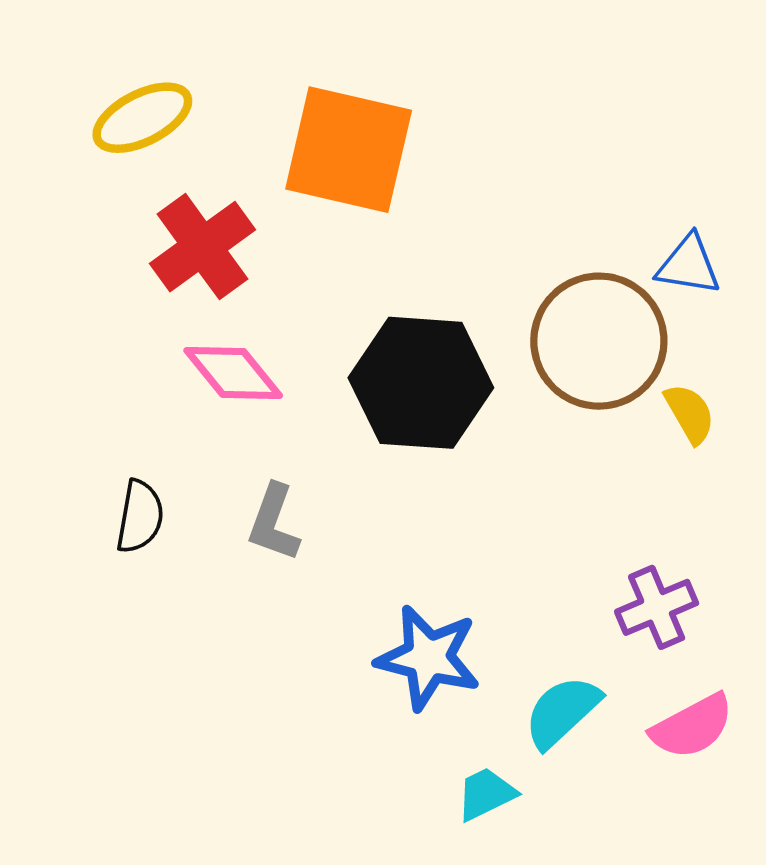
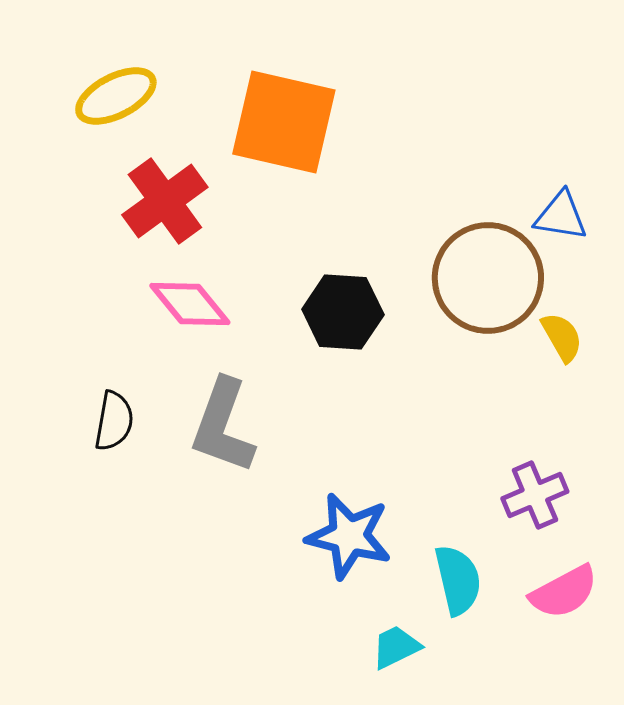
black hexagon: (421, 383) -> (343, 312), size x0.7
gray L-shape: (274, 523) -> (223, 426), size x1.5
cyan semicircle: (562, 712) -> (458, 580), turned 120

